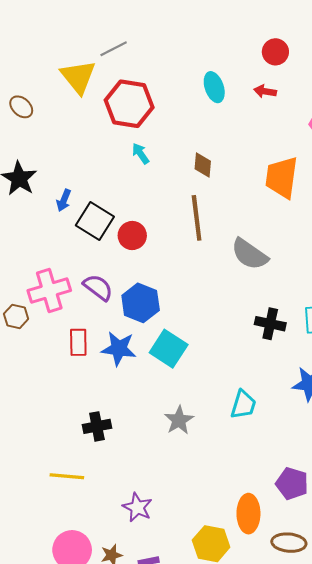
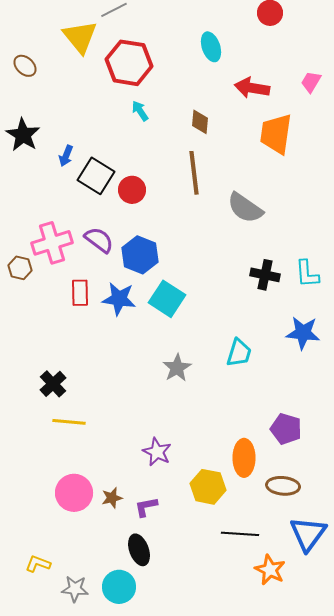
red arrow: (265, 91) -> (252, 88), moved, size x1.6
black cross: (97, 426) -> (53, 384), moved, turned -32
purple star: (137, 507) -> (157, 452), moved

